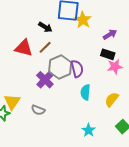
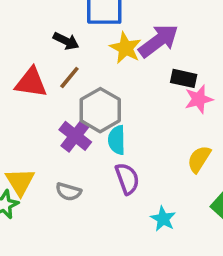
yellow star: (83, 20) -> (125, 48), moved
purple arrow: (110, 34) -> (159, 41), moved, size x1.6
purple semicircle: (77, 69) -> (127, 179), moved
cyan semicircle: (85, 92) -> (117, 140), moved

